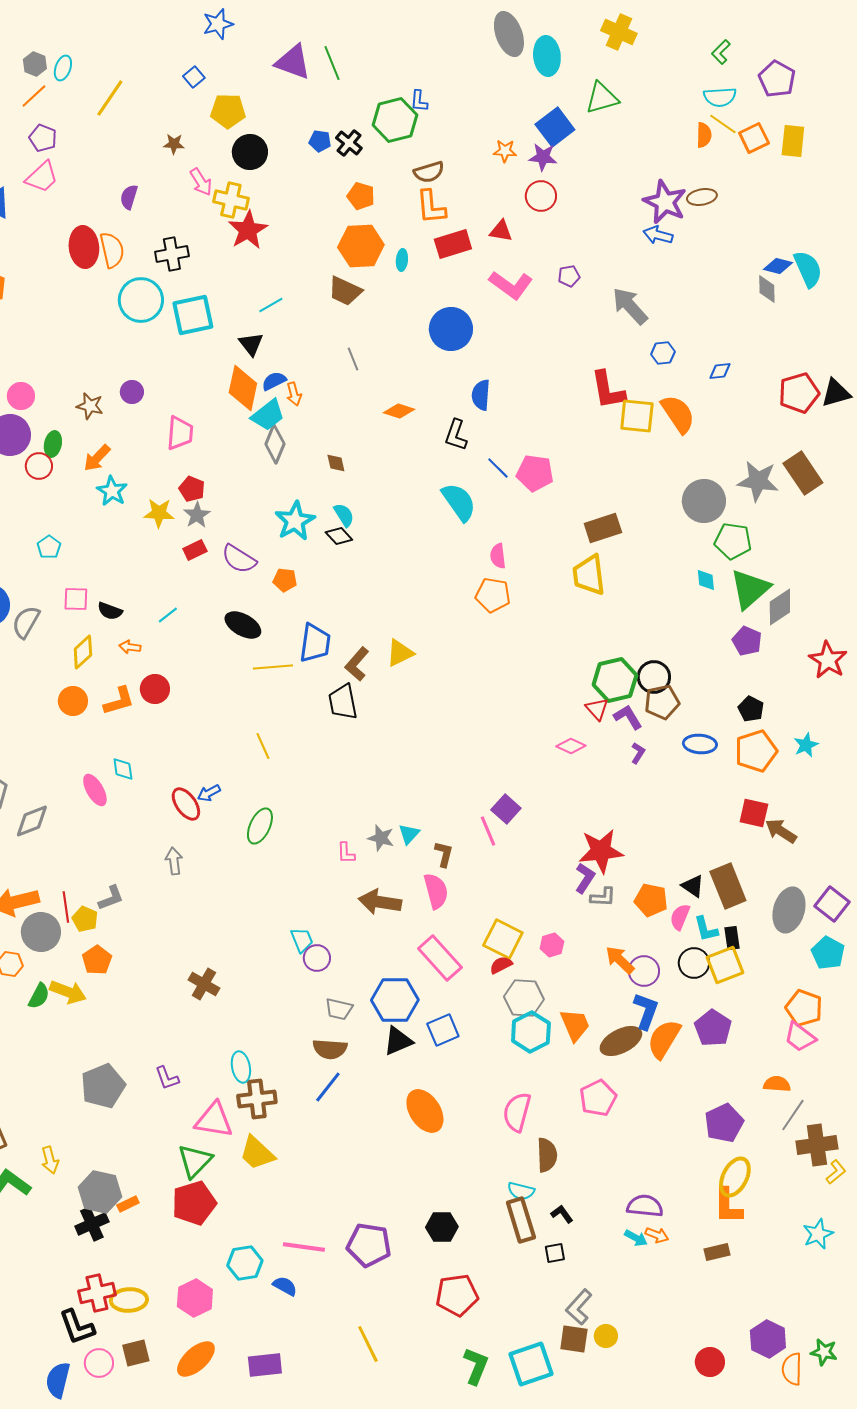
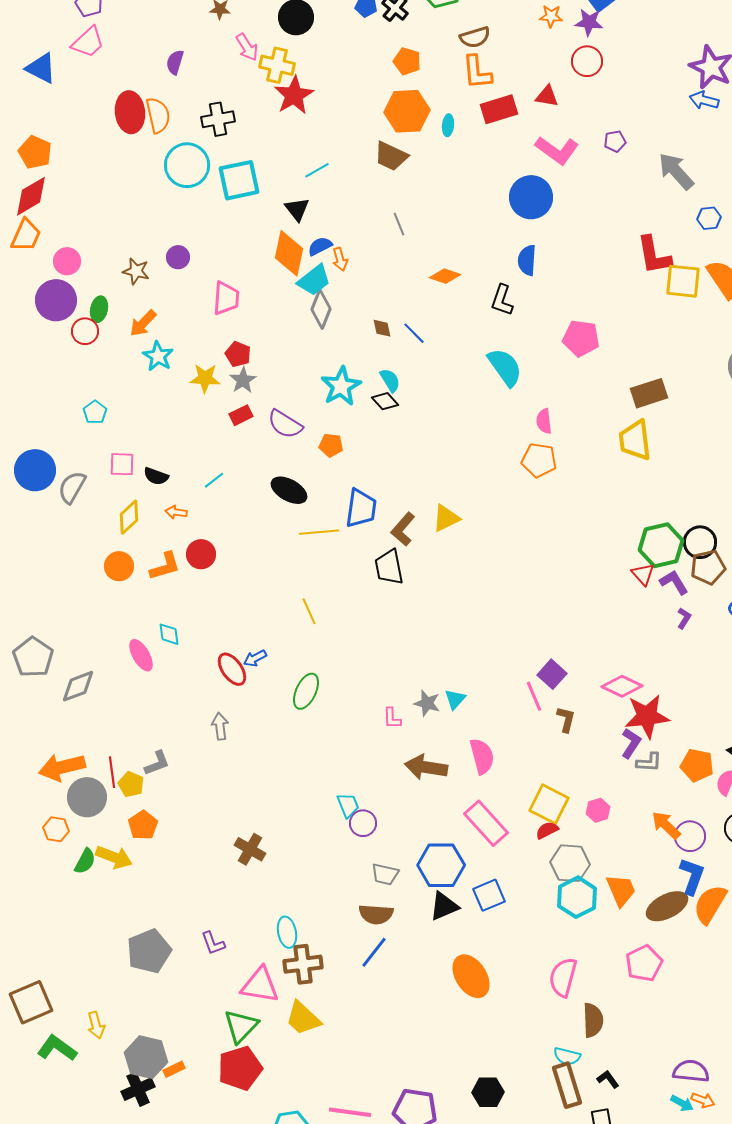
blue circle: (451, 329) -> (531, 197), moved
blue line: (498, 468) -> (414, 333), moved
pink diamond: (571, 746) -> (622, 686), moved, size x1.4
brown L-shape: (444, 854) -> (566, 719), moved

